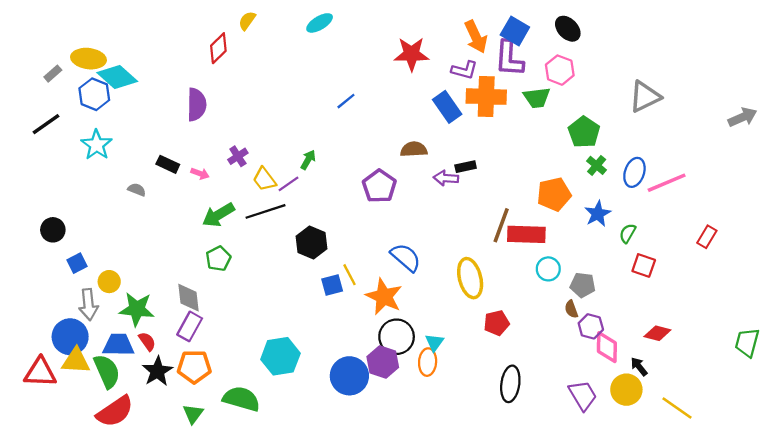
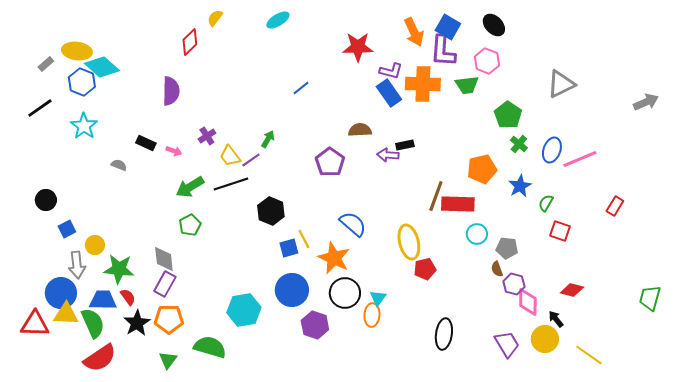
purple L-shape: (464, 70) -> (391, 71), moved
red pentagon: (497, 323) -> (425, 269), moved
purple hexagon: (383, 362) -> (315, 325), moved
blue circle: (349, 376) -> (292, 290), moved

